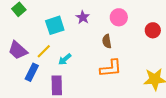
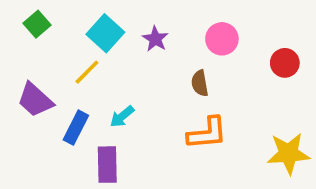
cyan square: (55, 25) -> (105, 33), moved, turned -30
yellow line: (44, 51) -> (87, 72), moved
blue rectangle: (32, 72) -> (76, 128), moved

